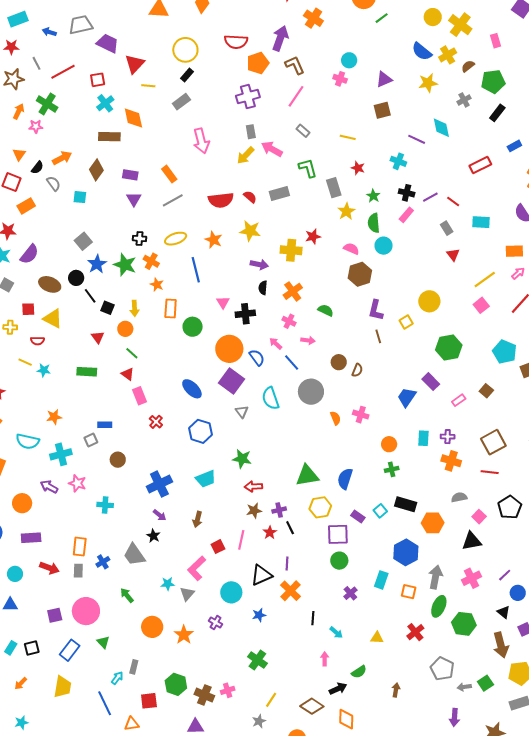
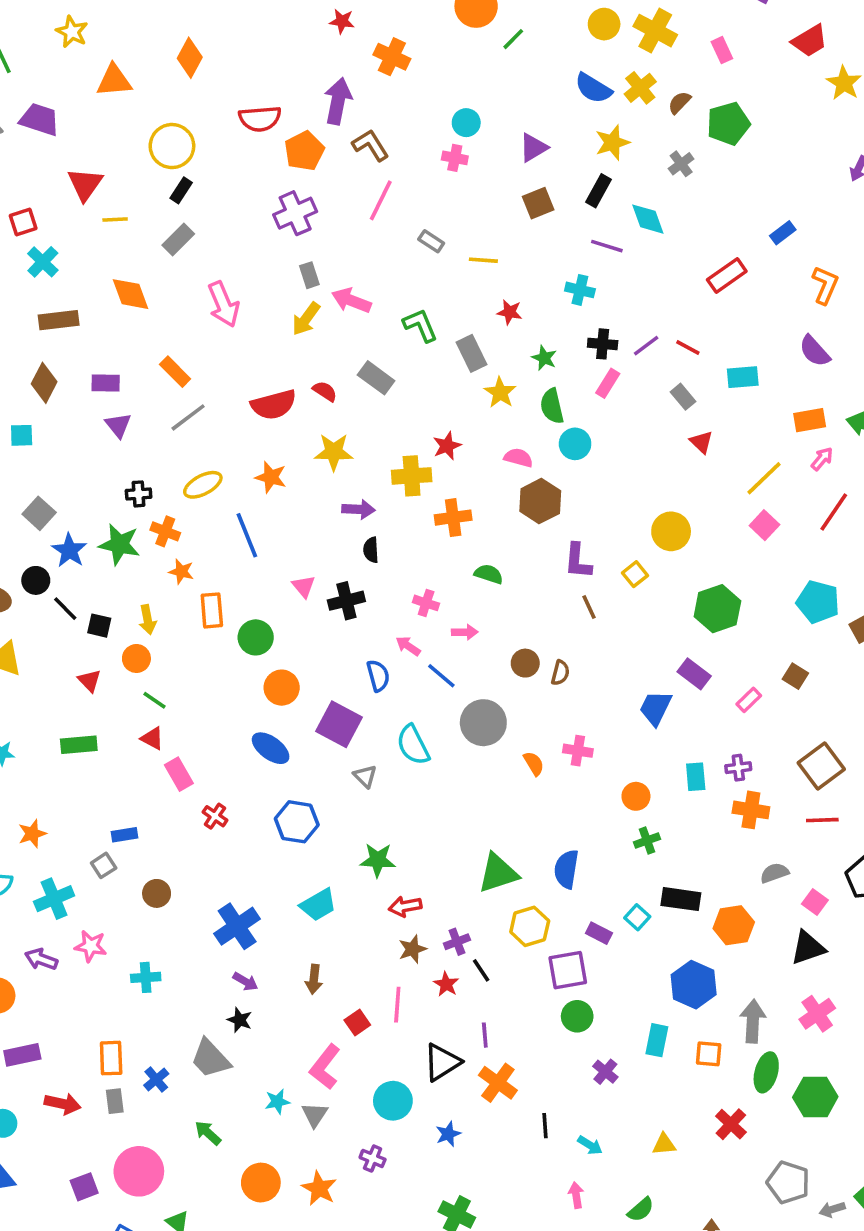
purple trapezoid: (108, 43) -> (40, 119), moved
black rectangle: (497, 113) -> (598, 191), moved
orange diamond: (133, 118) -> (130, 294), moved
gray rectangle: (303, 131) -> (431, 241), moved
gray rectangle: (279, 193) -> (376, 378), turned 60
orange cross: (293, 291) -> (453, 518), moved, turned 36
orange circle: (229, 349) -> (282, 688), moved, size x0.7
blue semicircle: (257, 357) -> (378, 676), turned 30

